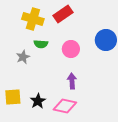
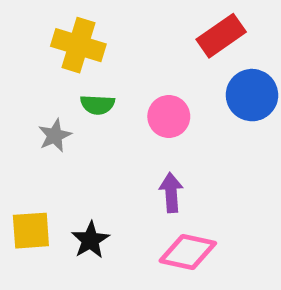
red rectangle: (63, 14) -> (221, 36), moved
pink diamond: (65, 106) -> (188, 252), moved

